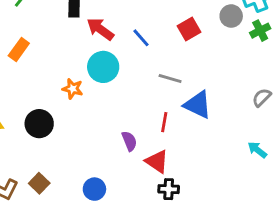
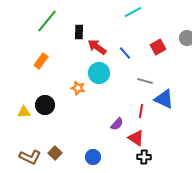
black circle: (39, 124) -> (45, 105), moved
purple semicircle: (129, 141) -> (117, 124), turned 64

